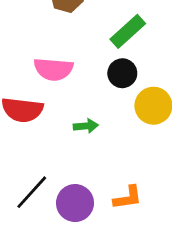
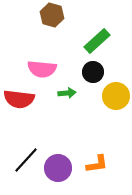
green arrow: (86, 126) -> (67, 93), moved

